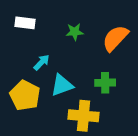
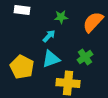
cyan arrow: (42, 62) -> (49, 36), moved
green cross: (105, 83) -> (85, 57), turned -35

